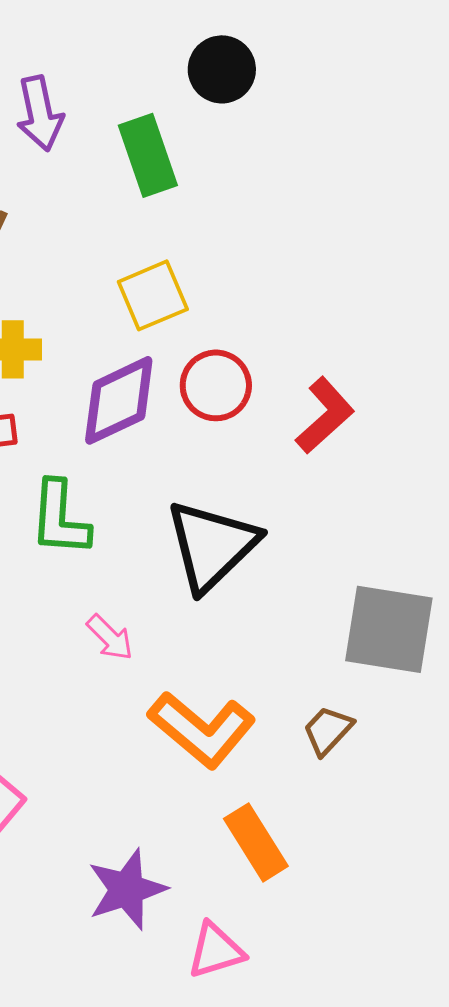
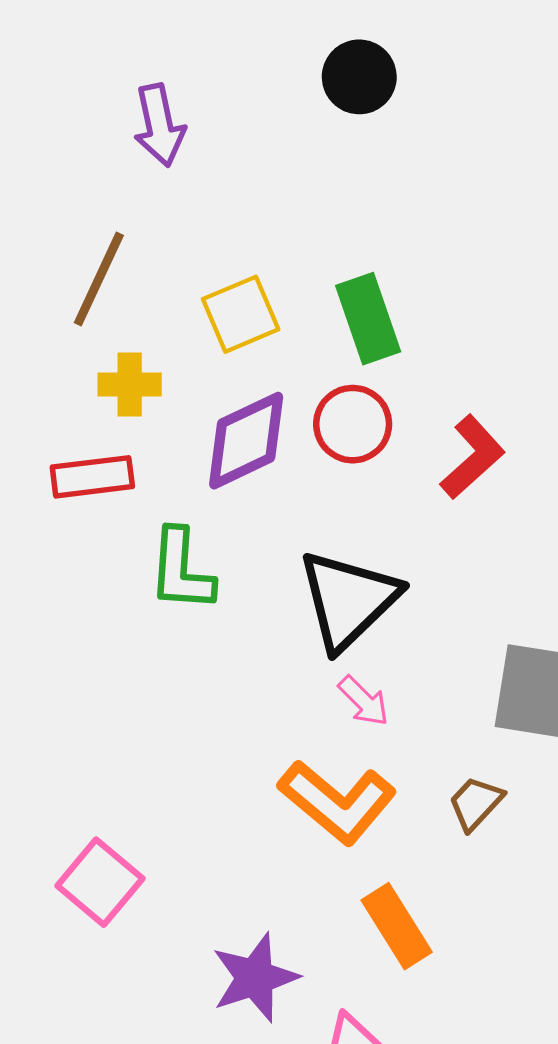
green rectangle: (148, 155) -> (368, 319), moved
yellow square: (153, 295) -> (241, 314), moved
pink arrow: (110, 637) -> (364, 701), moved

